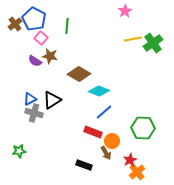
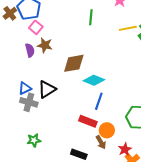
green line: (67, 26) -> (91, 17), moved
purple semicircle: (35, 61) -> (30, 50), turned -136
brown diamond: (79, 74) -> (74, 63), turned -40
blue line: (104, 112) -> (99, 101), turned -30
green star: (19, 151) -> (34, 140), moved

